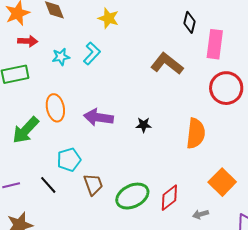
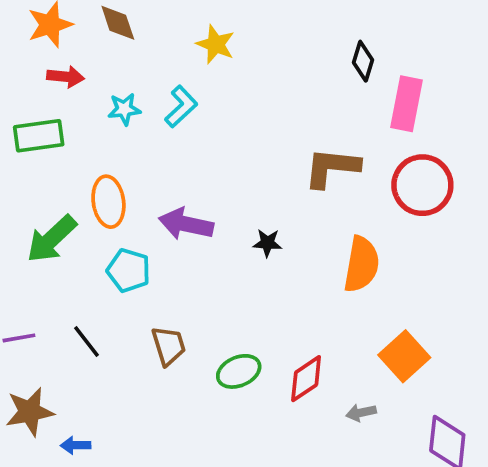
brown L-shape: (167, 64) -> (332, 168), moved, turned -36
cyan pentagon: (69, 160) -> (129, 270), moved, turned 30
green ellipse: (132, 196) -> (239, 371), size x0.7

